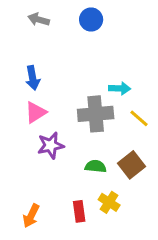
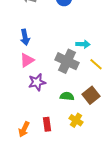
gray cross: (96, 114) -> (67, 61), turned 30
red rectangle: (79, 211) -> (47, 124), moved

